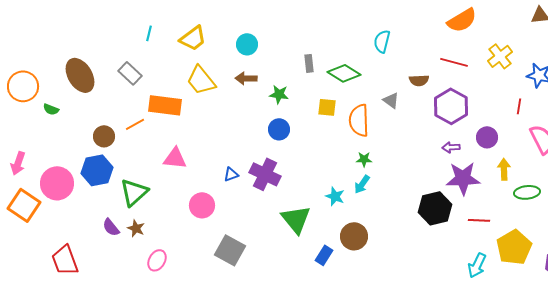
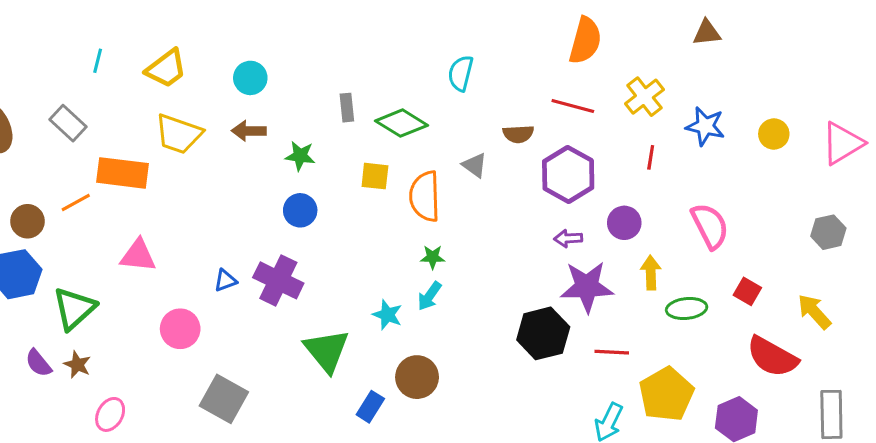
orange semicircle: (462, 20) -> (585, 41), turned -44
yellow trapezoid: (201, 80) -> (179, 134), turned -32
red line: (519, 106) -> (651, 157), moved

